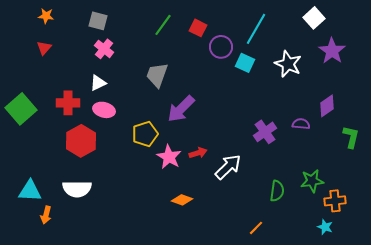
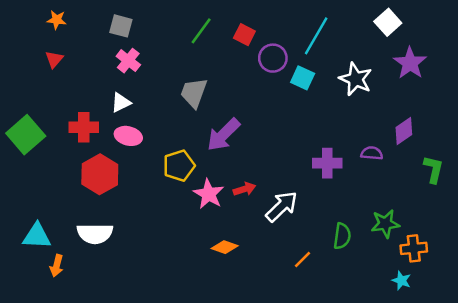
purple cross: (265, 132) -> (327, 163), turned 35
orange line: (256, 228) -> (303, 260), moved

